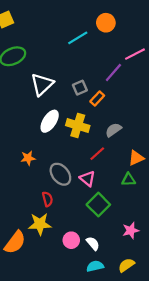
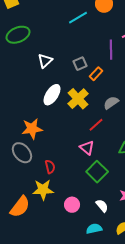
purple line: (113, 72) -> (111, 50), turned -42
white triangle: (42, 84) -> (45, 61), size x0.7
yellow cross: (78, 126) -> (78, 99), turned 30
orange star: (28, 158) -> (32, 129), size x1.5
gray ellipse: (60, 174) -> (22, 153), moved
white semicircle: (93, 243) -> (102, 206), moved

